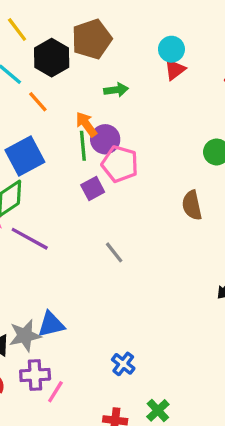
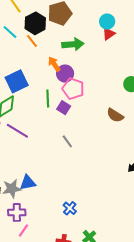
green arrow: (116, 90) -> (73, 44), size x1.5
orange line: (38, 102) -> (32, 41), moved
green line: (83, 146) -> (48, 98), moved
purple square: (93, 189) -> (64, 108), moved, turned -32
brown semicircle: (192, 205) -> (115, 115), turned -48
pink line: (55, 392) -> (24, 230), moved

